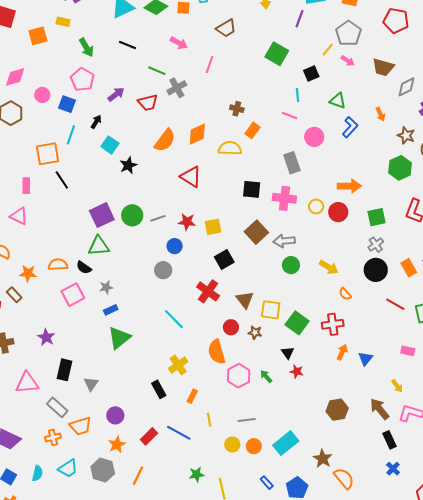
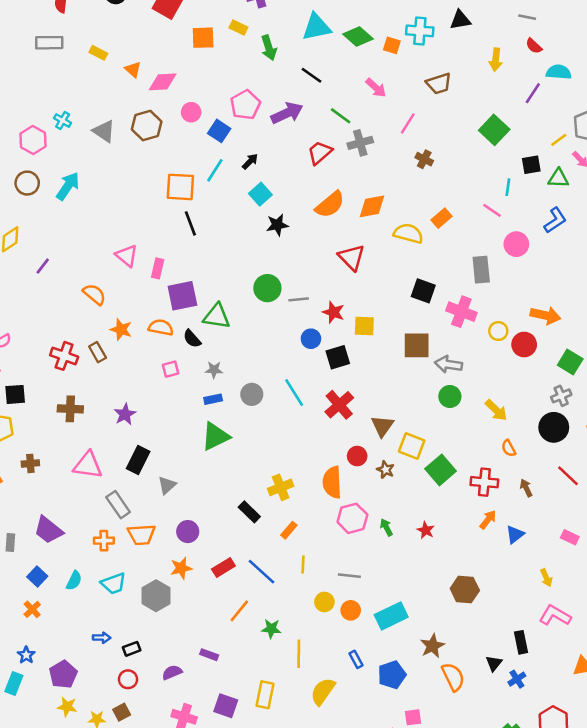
green arrow: (86, 47) -> (269, 48), moved
purple arrow: (116, 94) -> (287, 113), moved, size x1.4
green triangle: (338, 101) -> (558, 178), moved, turned -30
red trapezoid: (148, 103) -> (320, 153), turned 140
brown cross: (237, 109) -> (424, 159), moved
blue L-shape: (350, 127) -> (555, 220), moved
pink rectangle: (26, 186) -> (158, 268), moved
purple square: (102, 215) -> (182, 296), moved
green square: (376, 217) -> (570, 362), turned 30
brown square: (256, 232) -> (417, 345), turned 30
black square: (224, 259) -> (338, 357), moved
gray circle: (163, 270) -> (252, 394), moved
pink square: (73, 295) -> (171, 369), size x0.6
cyan line: (174, 319) -> (294, 392), moved
black triangle: (288, 353) -> (494, 663), moved
black rectangle: (159, 389) -> (249, 512), turned -30
brown arrow: (380, 409) -> (526, 488), moved, size x0.6
orange line: (138, 476) -> (239, 611), moved

